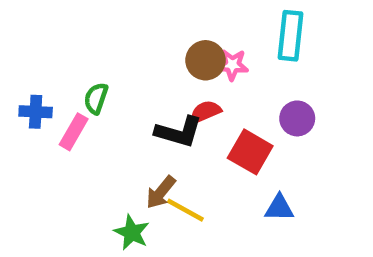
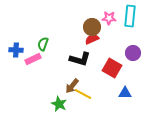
pink star: (232, 65) -> (109, 18), moved
red semicircle: (206, 112) -> (92, 39), moved
pink rectangle: (74, 132) -> (33, 59), turned 35

